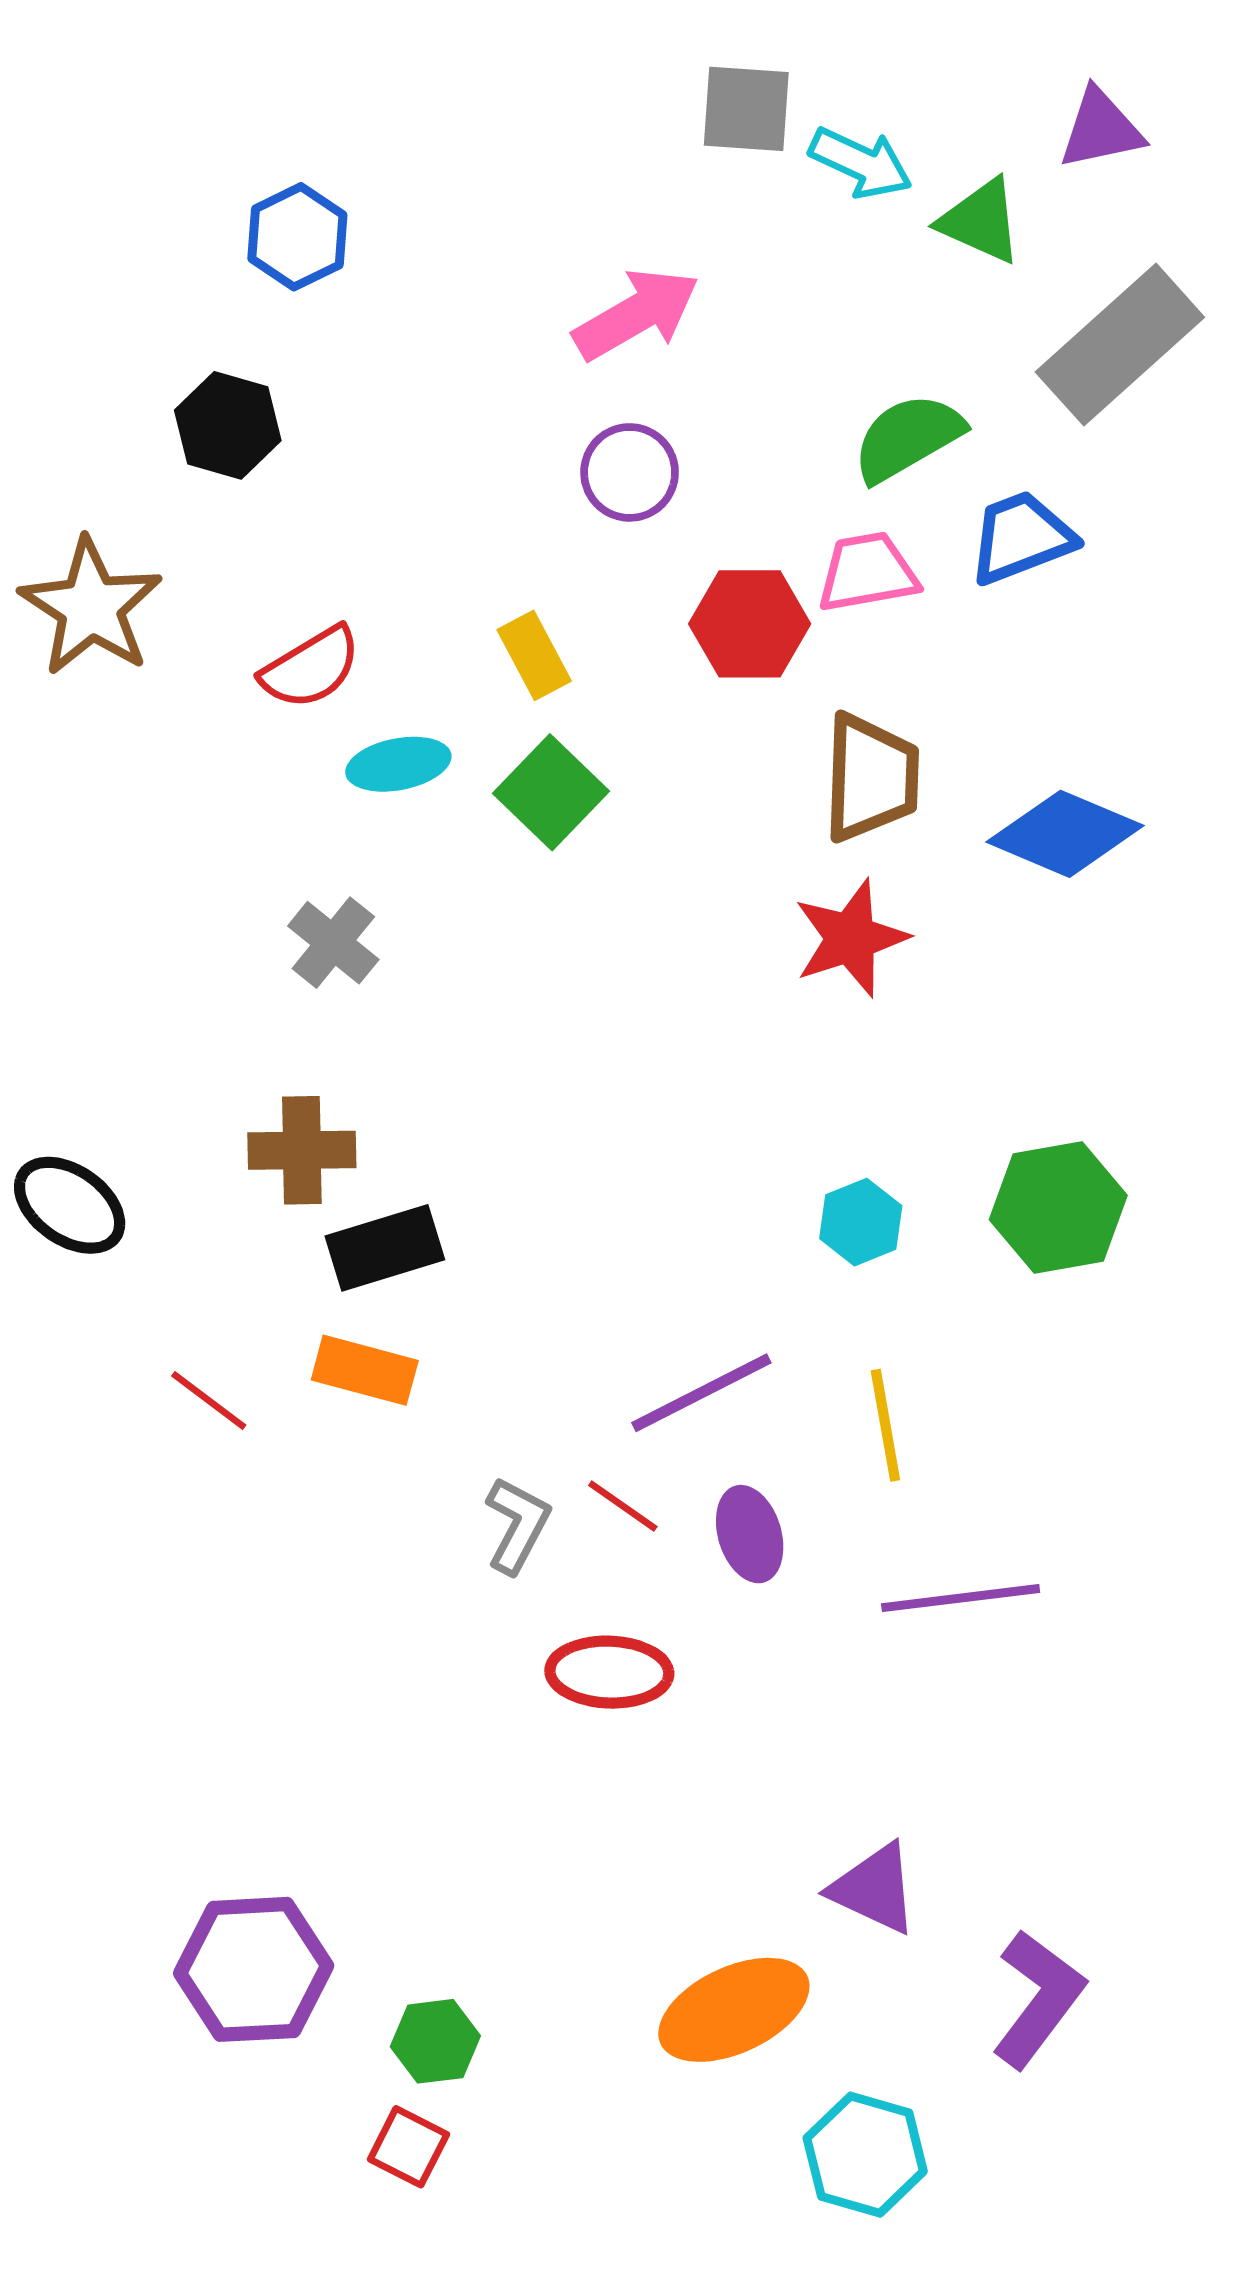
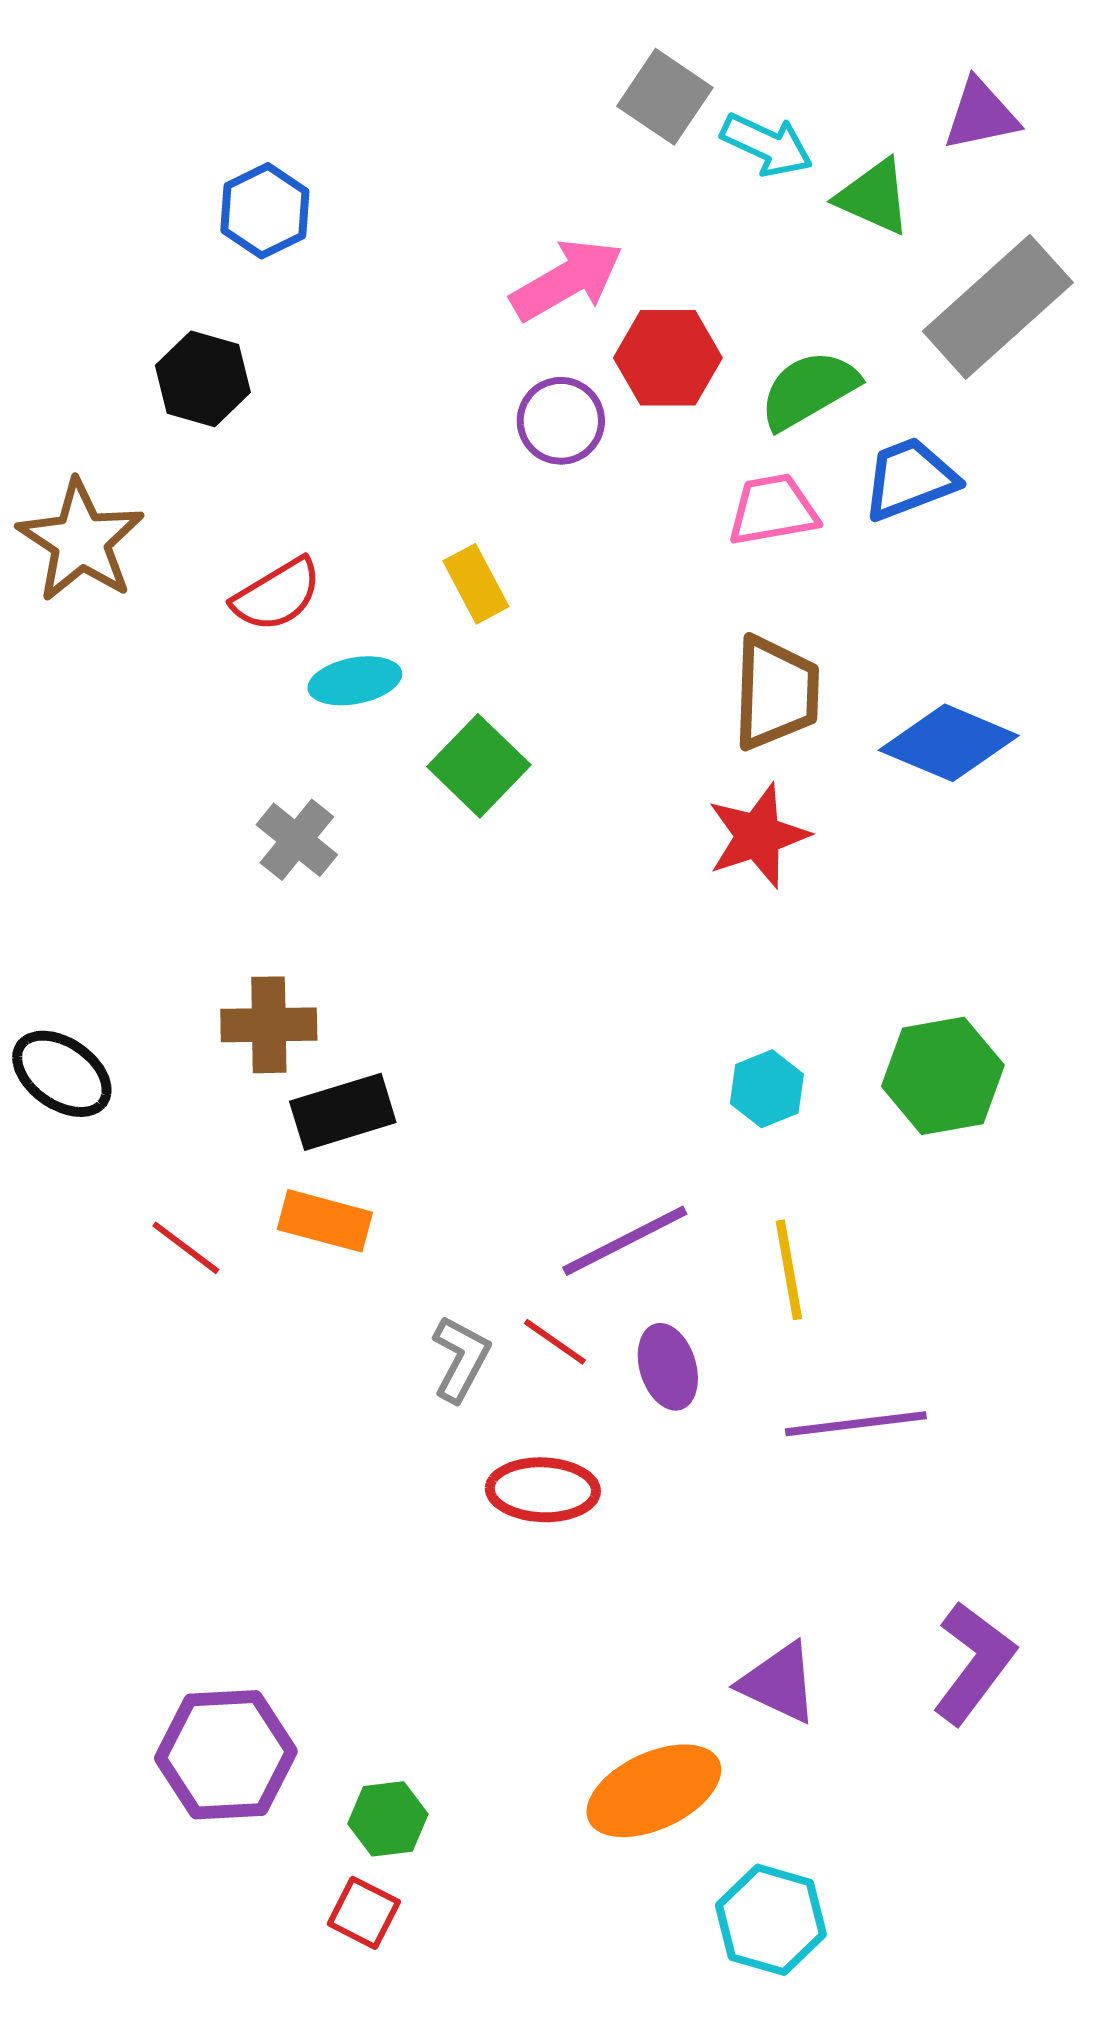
gray square: (746, 109) -> (665, 97), turned 30
red hexagon: (750, 624) -> (668, 358), moved
green square: (551, 792) -> (479, 766), moved
purple L-shape: (1038, 1999) -> (974, 1663), moved

